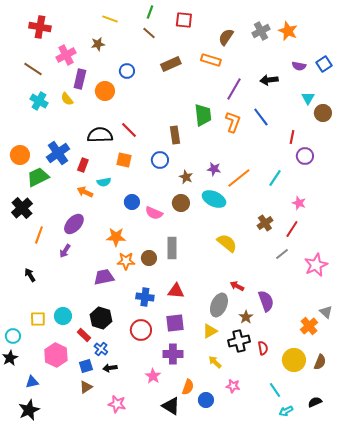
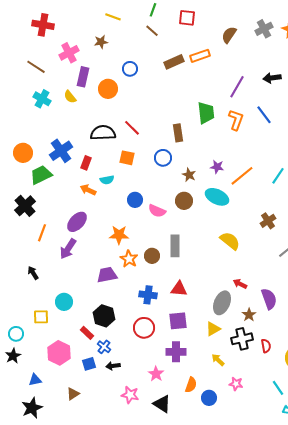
orange rectangle: (211, 60) -> (200, 56), moved, turned -36
purple arrow: (65, 251) -> (68, 249), size x1.5
orange star: (126, 261) -> (129, 259), turned 30
cyan circle: (63, 316) -> (64, 302), moved
brown triangle: (86, 387) -> (73, 394), moved
pink star: (117, 404) -> (130, 395), moved
black triangle: (171, 406) -> (162, 404), moved

